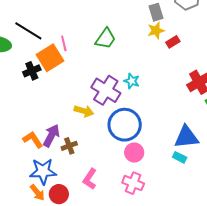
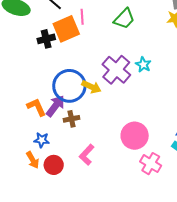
blue circle: (125, 125) -> (69, 86), moved
pink circle: (134, 153) -> (135, 136), size x1.4
blue star: (43, 171) -> (42, 140), size x0.6
pink cross: (133, 183) -> (151, 164), moved

